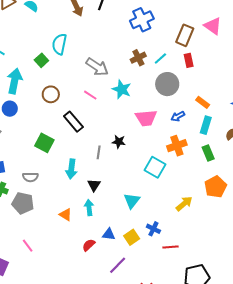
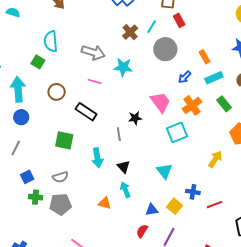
orange rectangle: (203, 102) -> (204, 57), turned 40
pink trapezoid: (146, 118) -> (160, 102), moved, turned -105
cyan rectangle: (206, 125) -> (214, 78), turned 66
cyan square: (155, 167) -> (177, 132), turned -35
red semicircle: (89, 245) -> (142, 231), moved

